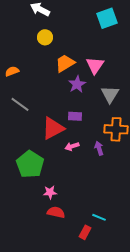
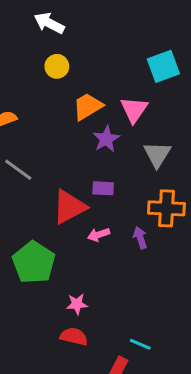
cyan square: (107, 18) -> (163, 66), moved
pink star: (50, 192) -> (77, 304), moved

